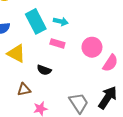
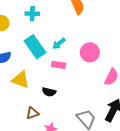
cyan arrow: (61, 21) -> (59, 44), turned 136
pink circle: (92, 47) -> (90, 52), moved

